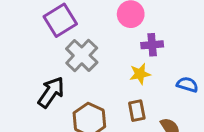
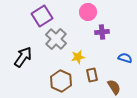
yellow star: (140, 74) -> (78, 57), moved
black arrow: (51, 92) -> (23, 57), moved

